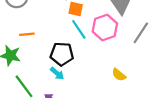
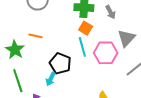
cyan arrow: (57, 73) -> (51, 79), turned 56

